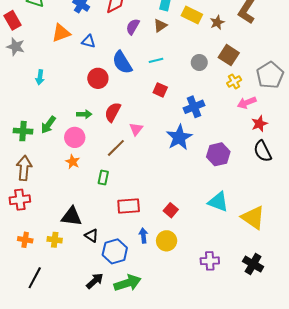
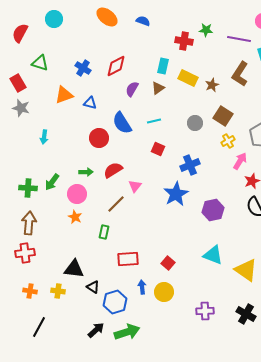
pink arrow: (247, 103) -> (240, 161), turned 144
red semicircle: (113, 112) -> (113, 170), turned 30

